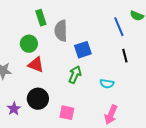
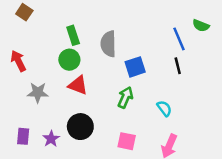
green rectangle: (41, 18) -> (73, 35), moved
black line: (125, 56) -> (178, 66), moved
cyan semicircle: (107, 84) -> (164, 108), turned -136
pink square: (67, 113) -> (127, 141), moved

